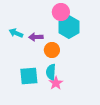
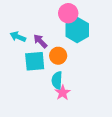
purple arrow: (36, 37) -> (40, 41), turned 48
cyan square: (29, 76) -> (35, 61), moved

